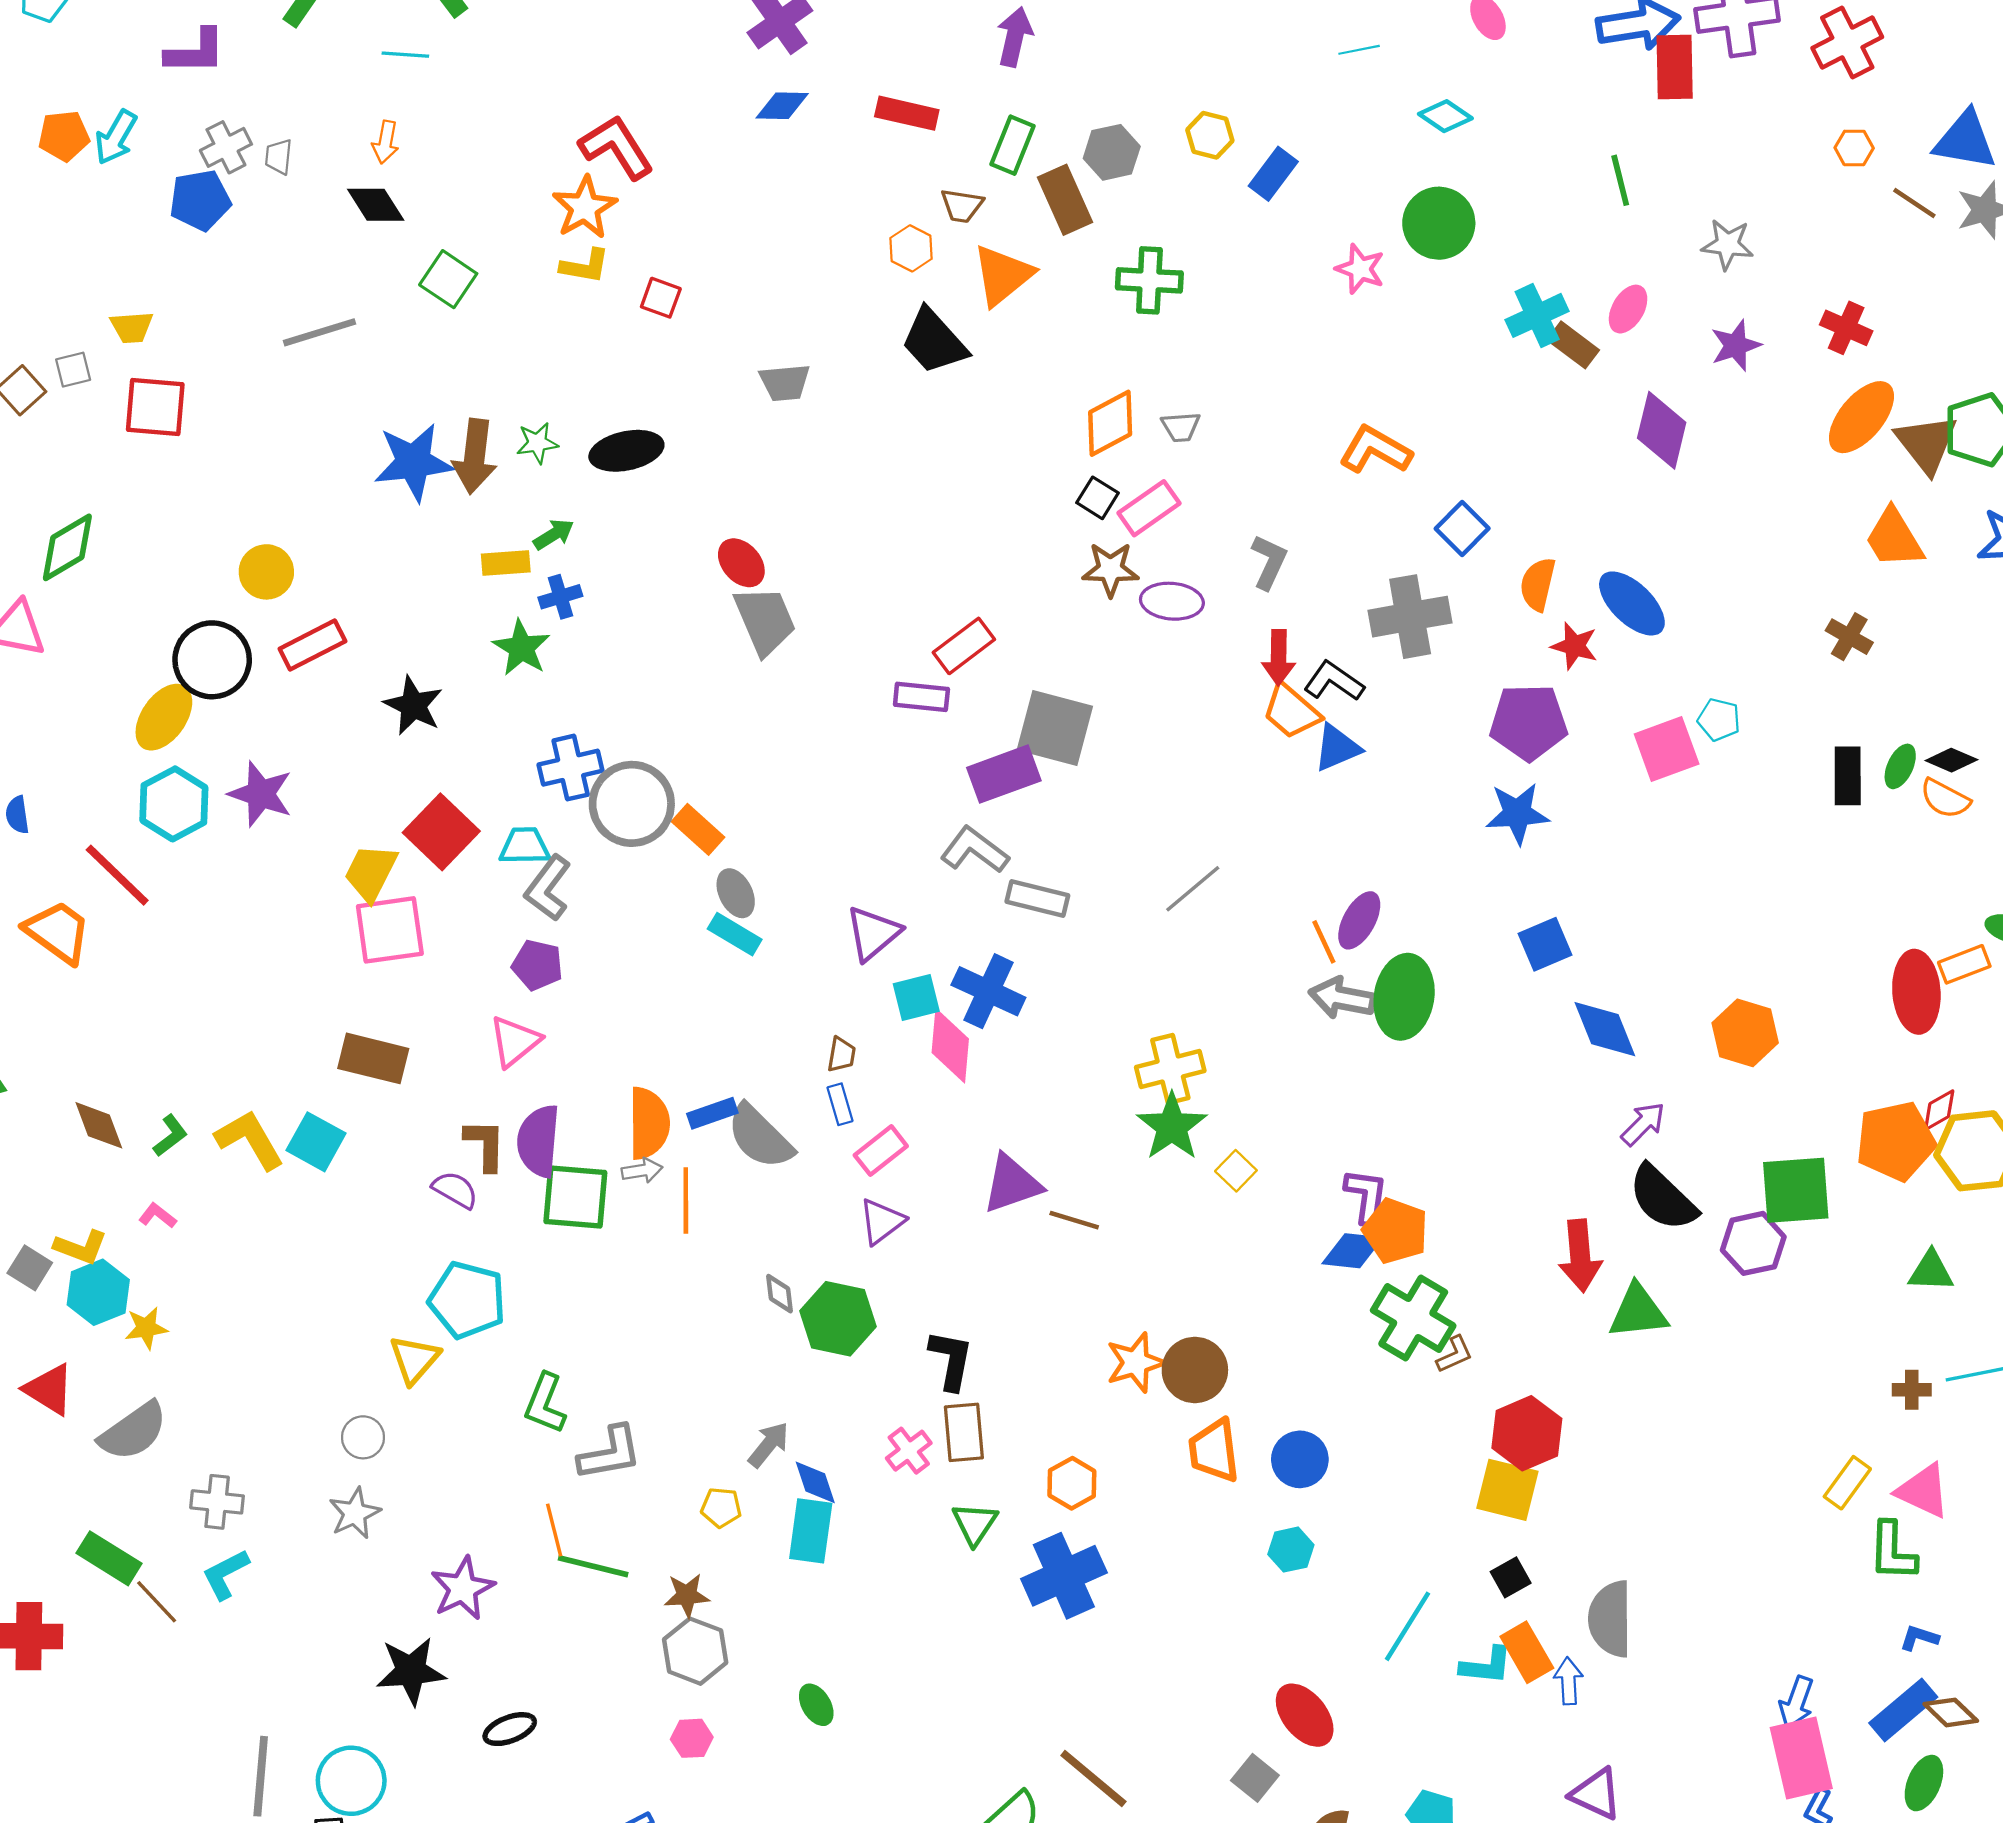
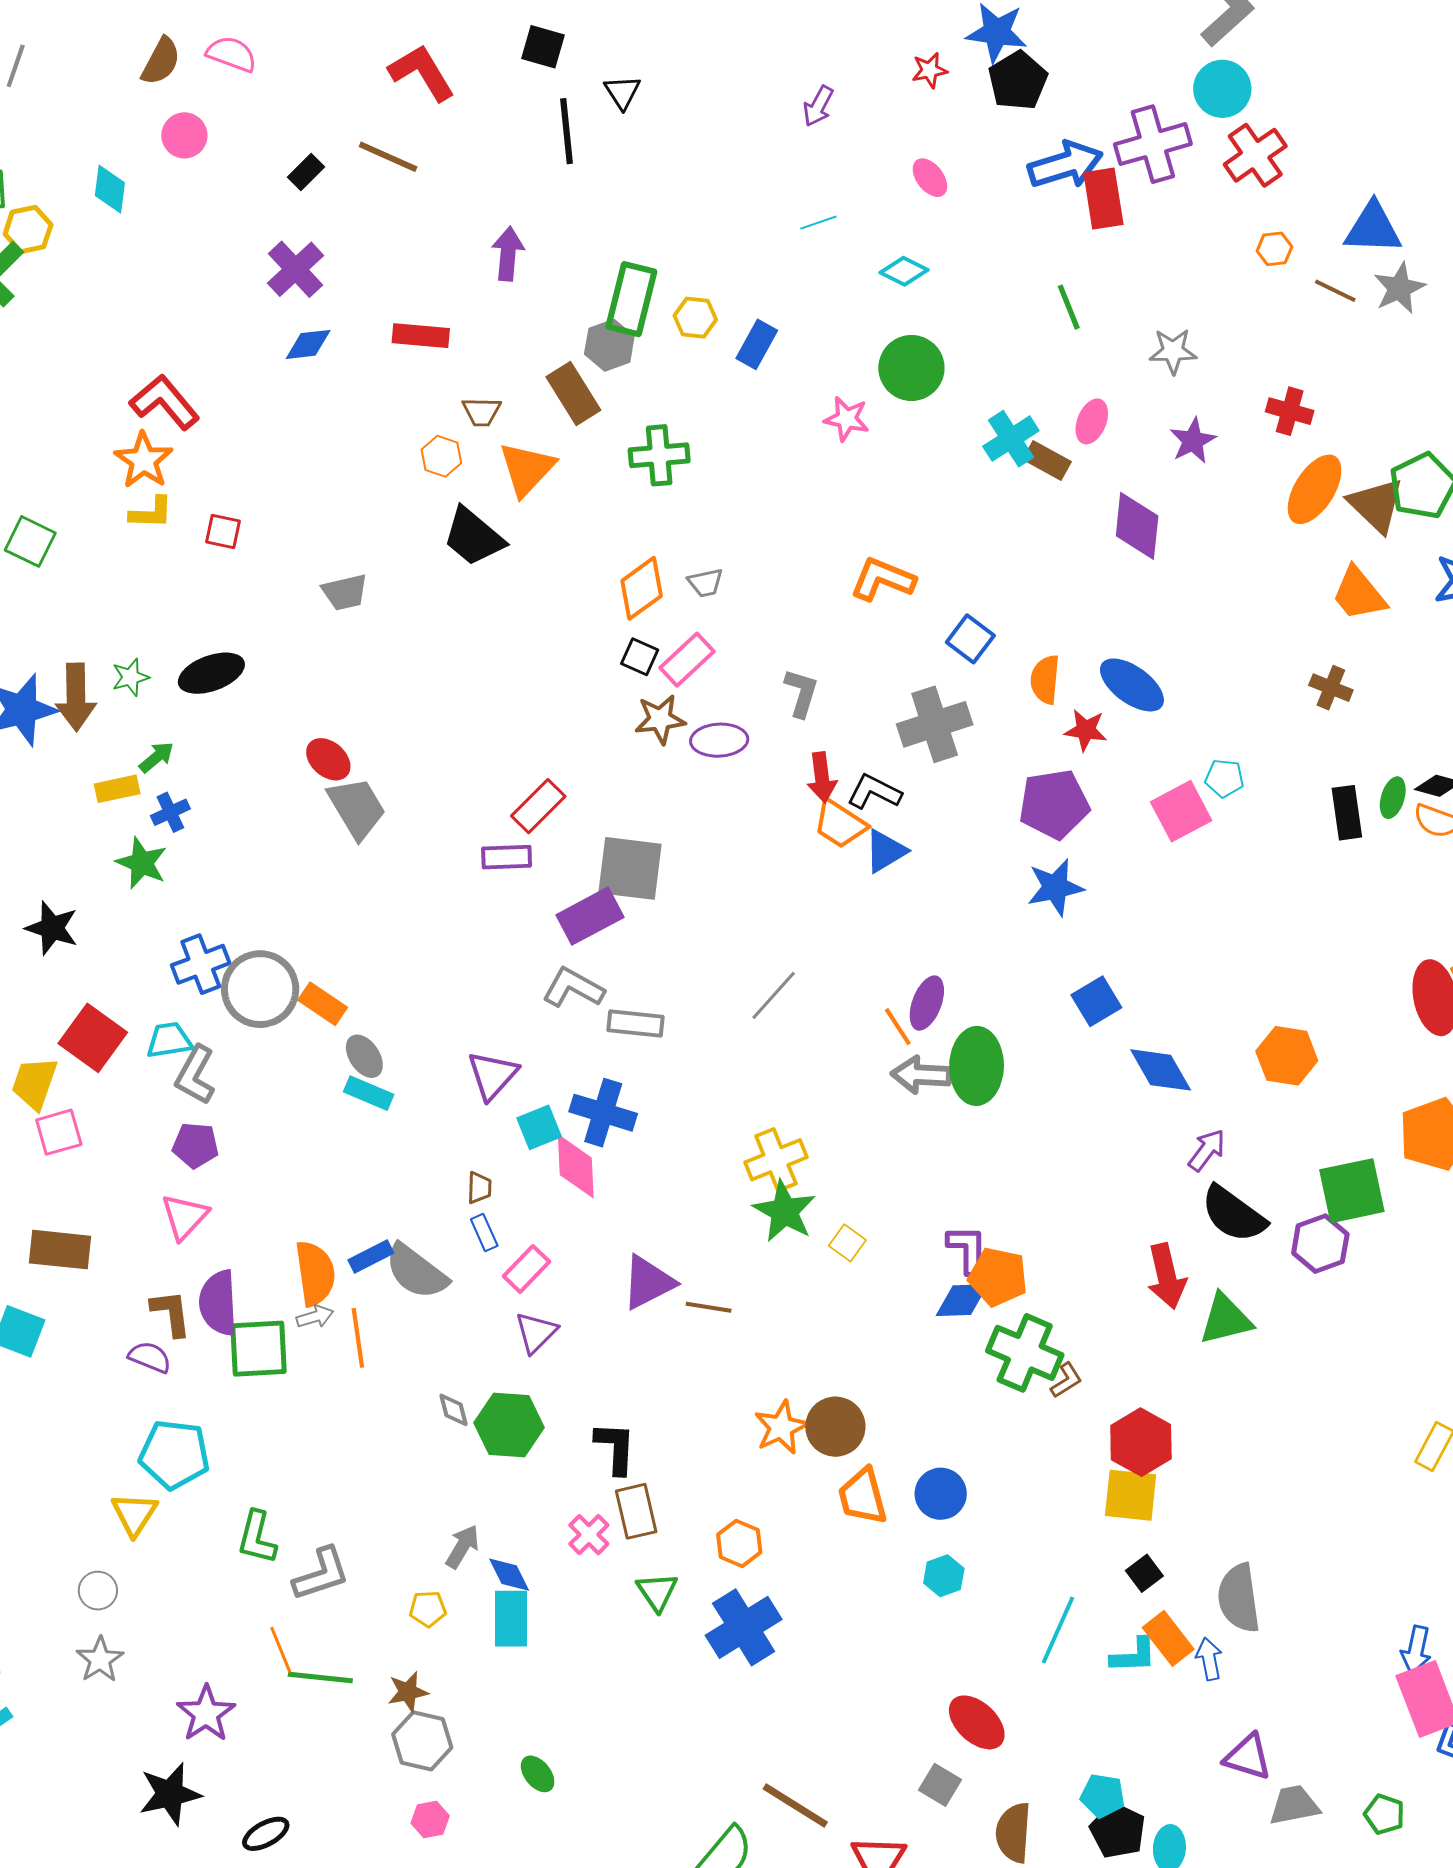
green rectangle: (1012, 145) -> (631, 299), moved, size x1.4
pink square: (390, 930) -> (59, 1132), size x0.7

